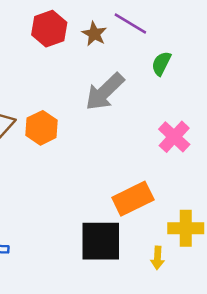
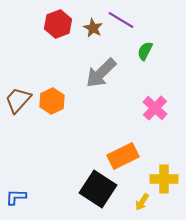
black square: (101, 241) -> (98, 189), turned 33
yellow arrow: (157, 258) -> (142, 202), turned 30

